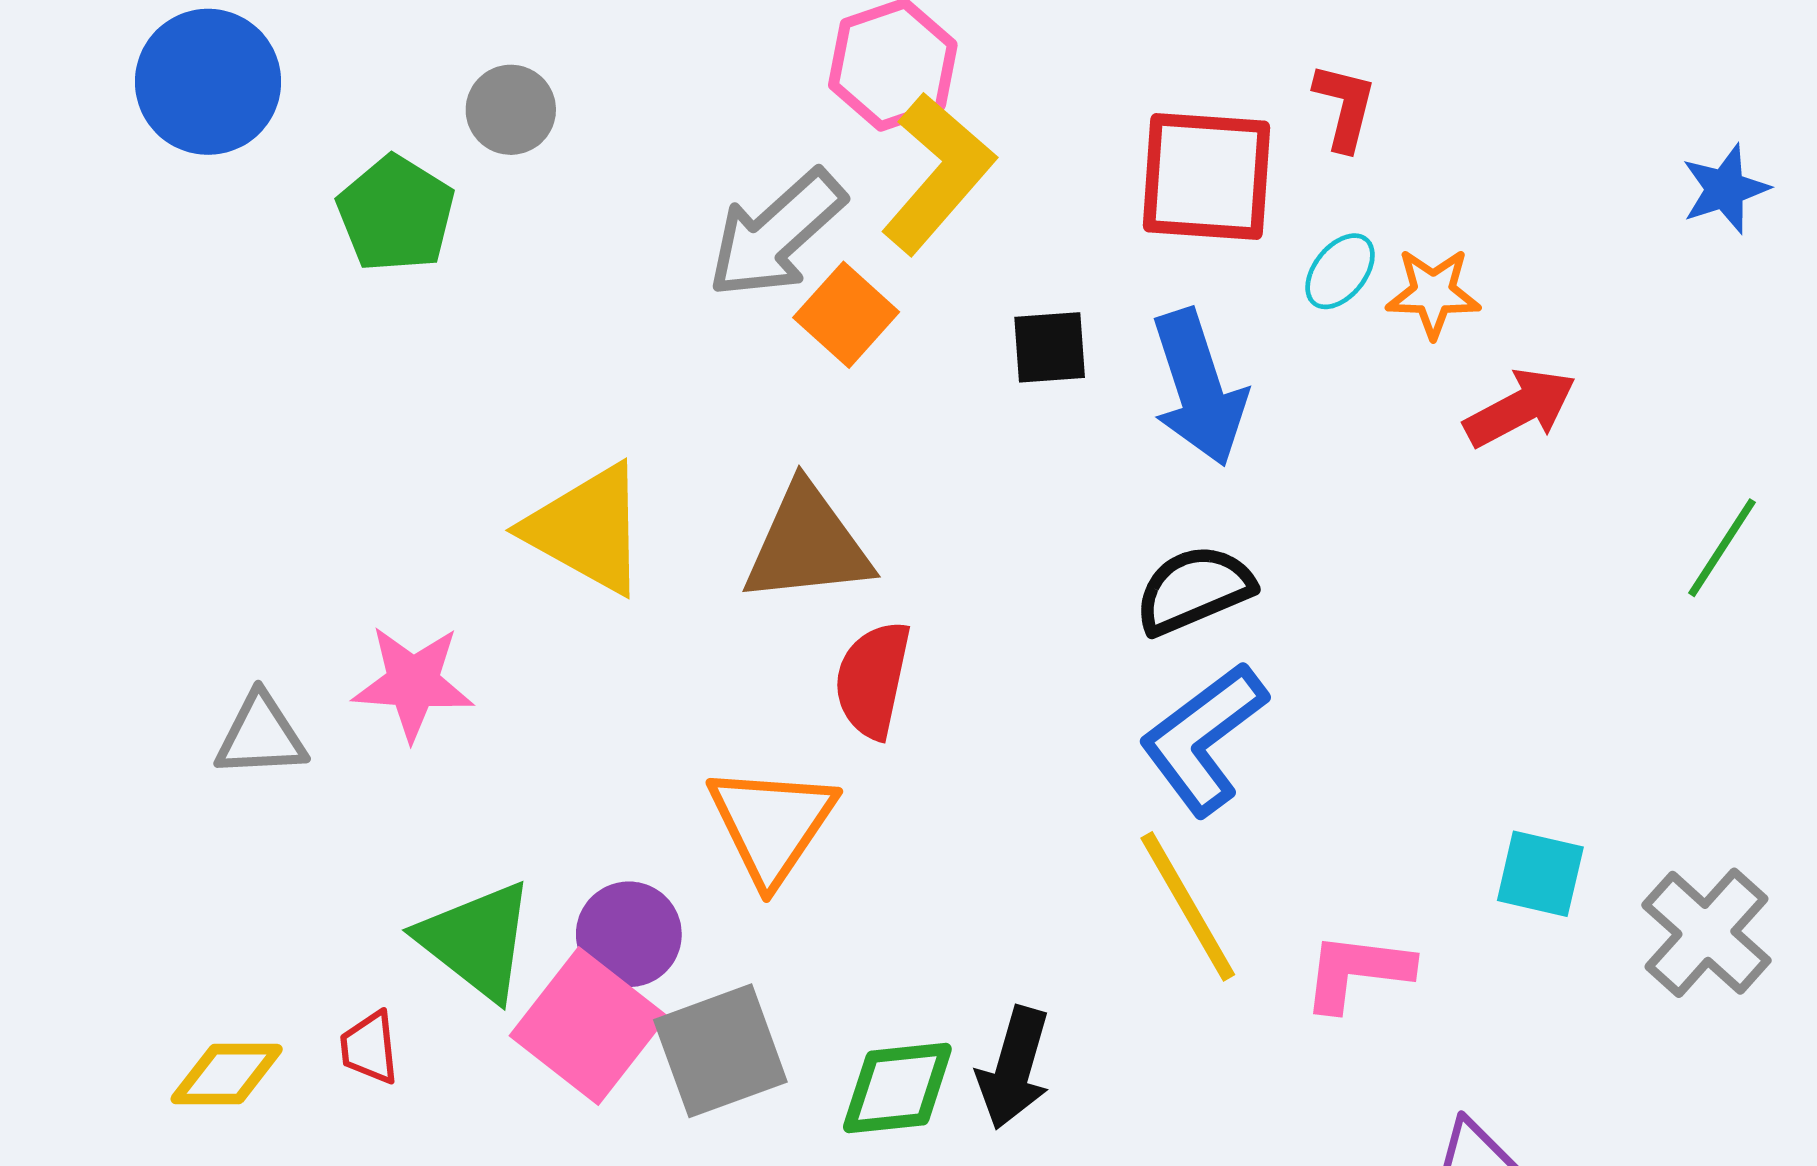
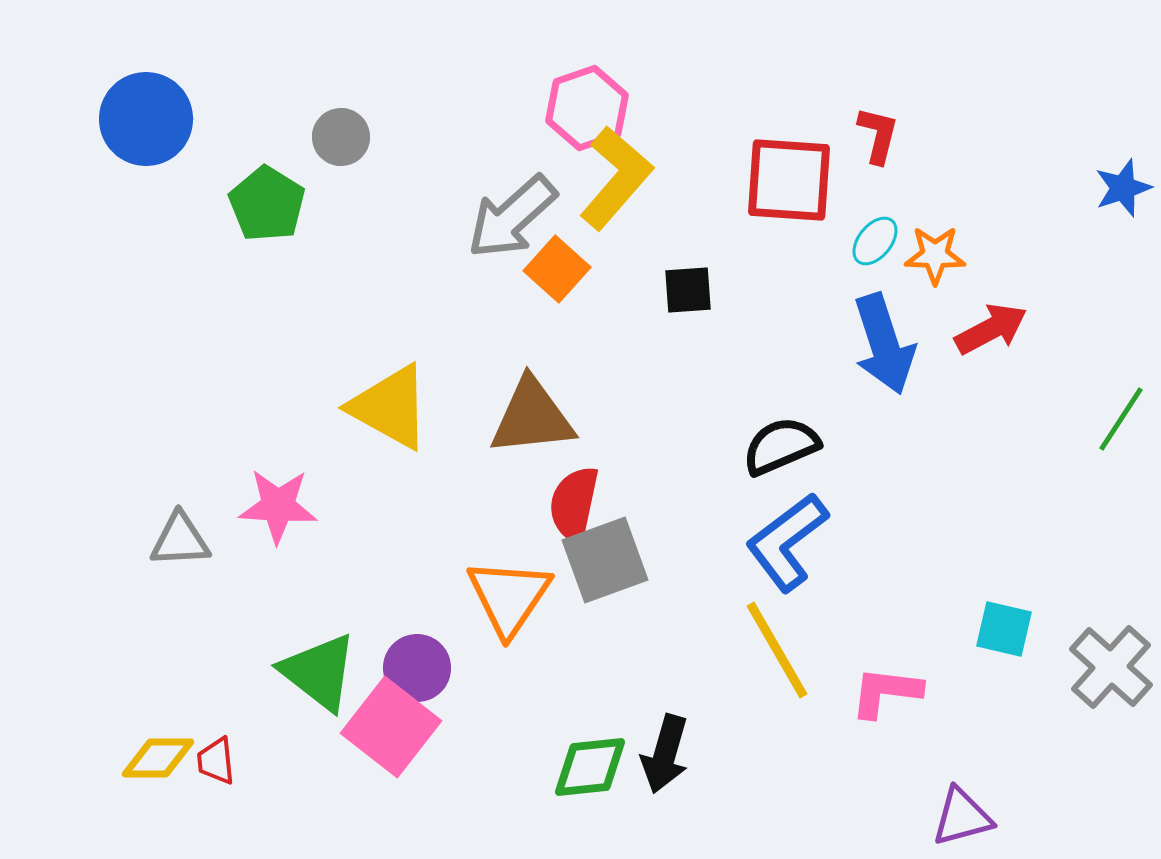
blue arrow: (1199, 388) -> (884, 344), moved
red trapezoid: (370, 1048) -> (216, 761), moved
gray square: (720, 1051) -> (605, 560), moved

